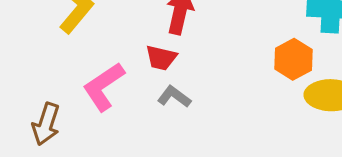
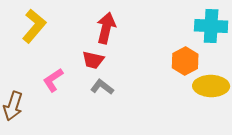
pink L-shape: (104, 87) -> (53, 80), size x0.7

